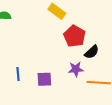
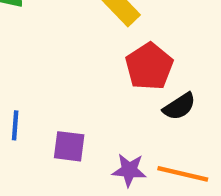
purple star: (76, 69) -> (129, 170), moved

